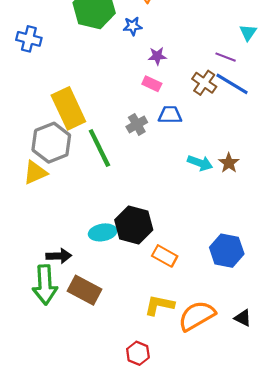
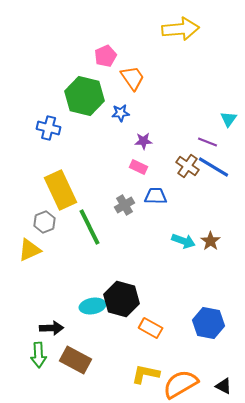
blue cross: (29, 39) -> (49, 128), moved
gray hexagon: (51, 143) -> (45, 222), size x0.6
green arrow: (45, 285) -> (39, 355), size x0.7

